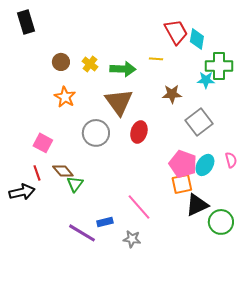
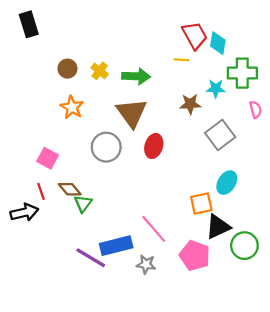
yellow line: (156, 59) -> (181, 60), moved
cyan star: (206, 80) -> (216, 88), moved
pink semicircle: (231, 160) -> (256, 110), moved
pink pentagon: (183, 164) -> (195, 256), moved
blue rectangle: (105, 222) -> (116, 246), size x1.8

